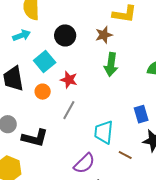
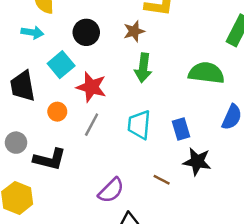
cyan arrow: (22, 35) -> (32, 32), turned 30
red star: (69, 80) -> (91, 87), size x1.4
orange circle: (43, 92) -> (57, 112), moved
cyan trapezoid: (104, 132) -> (139, 125), moved

